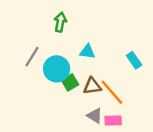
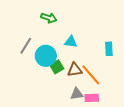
green arrow: (60, 22) -> (49, 18), turned 98
cyan rectangle: (134, 60) -> (109, 49), turned 32
gray triangle: (95, 116) -> (77, 94), turned -40

